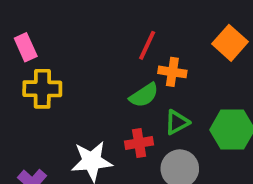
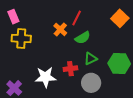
orange cross: (172, 72) -> (60, 29), moved, turned 32
green semicircle: (144, 95) -> (83, 38), moved

